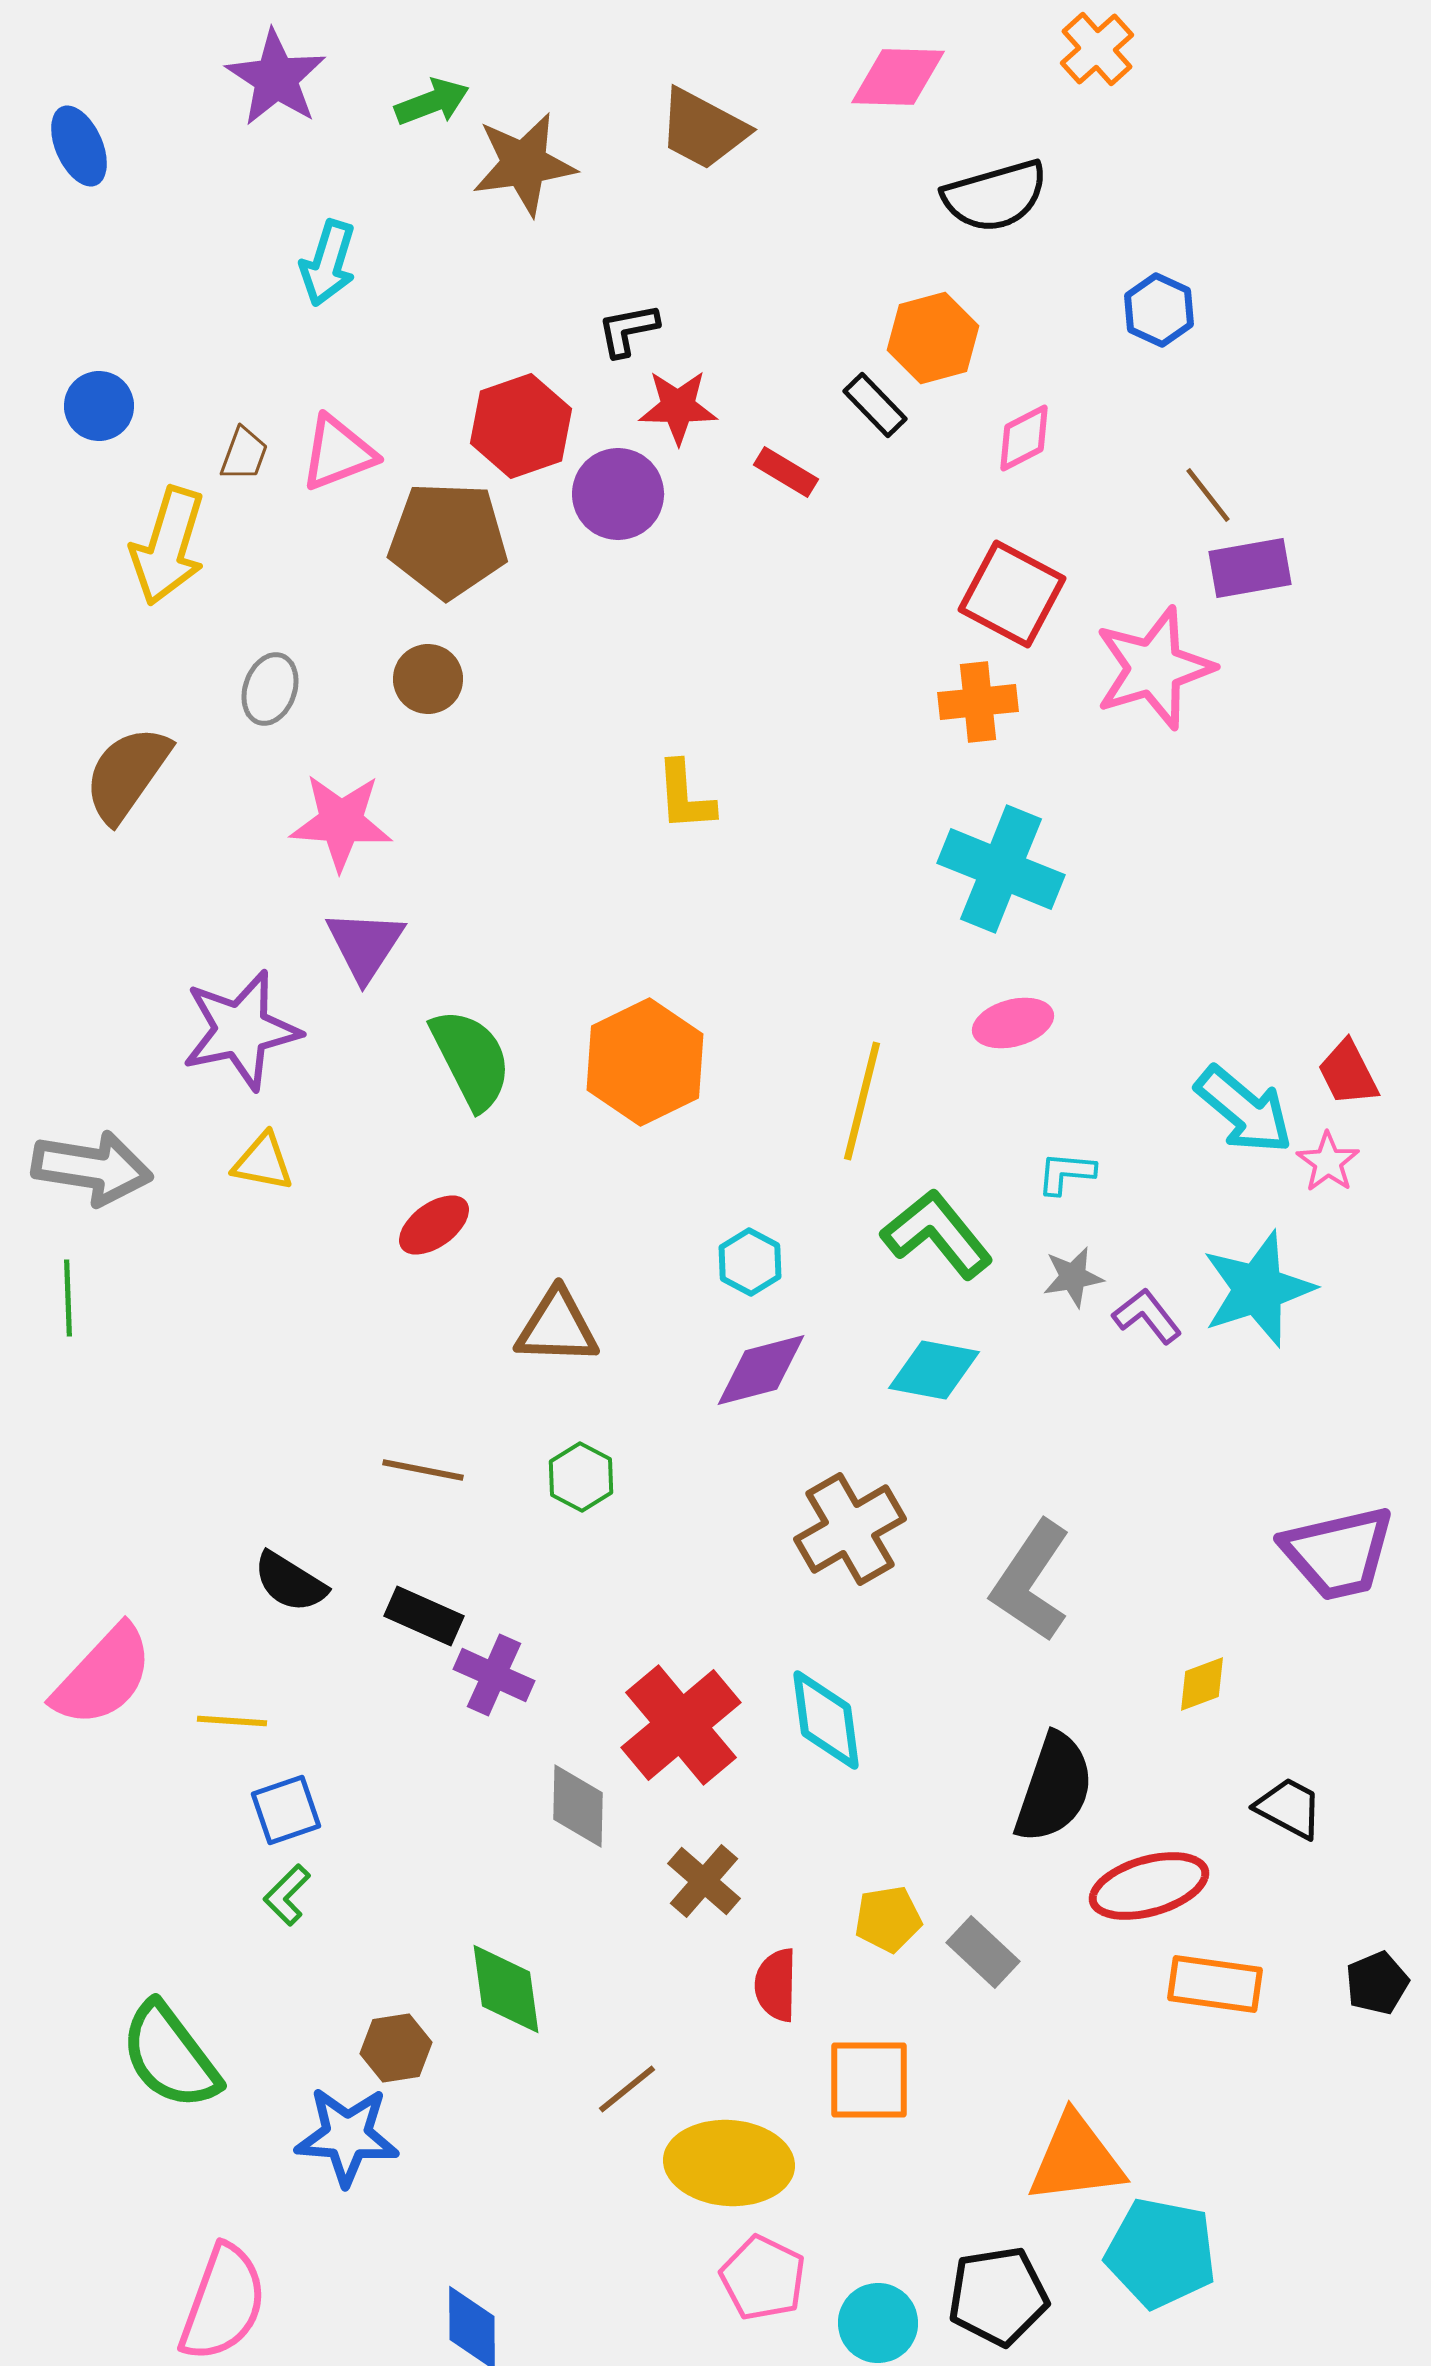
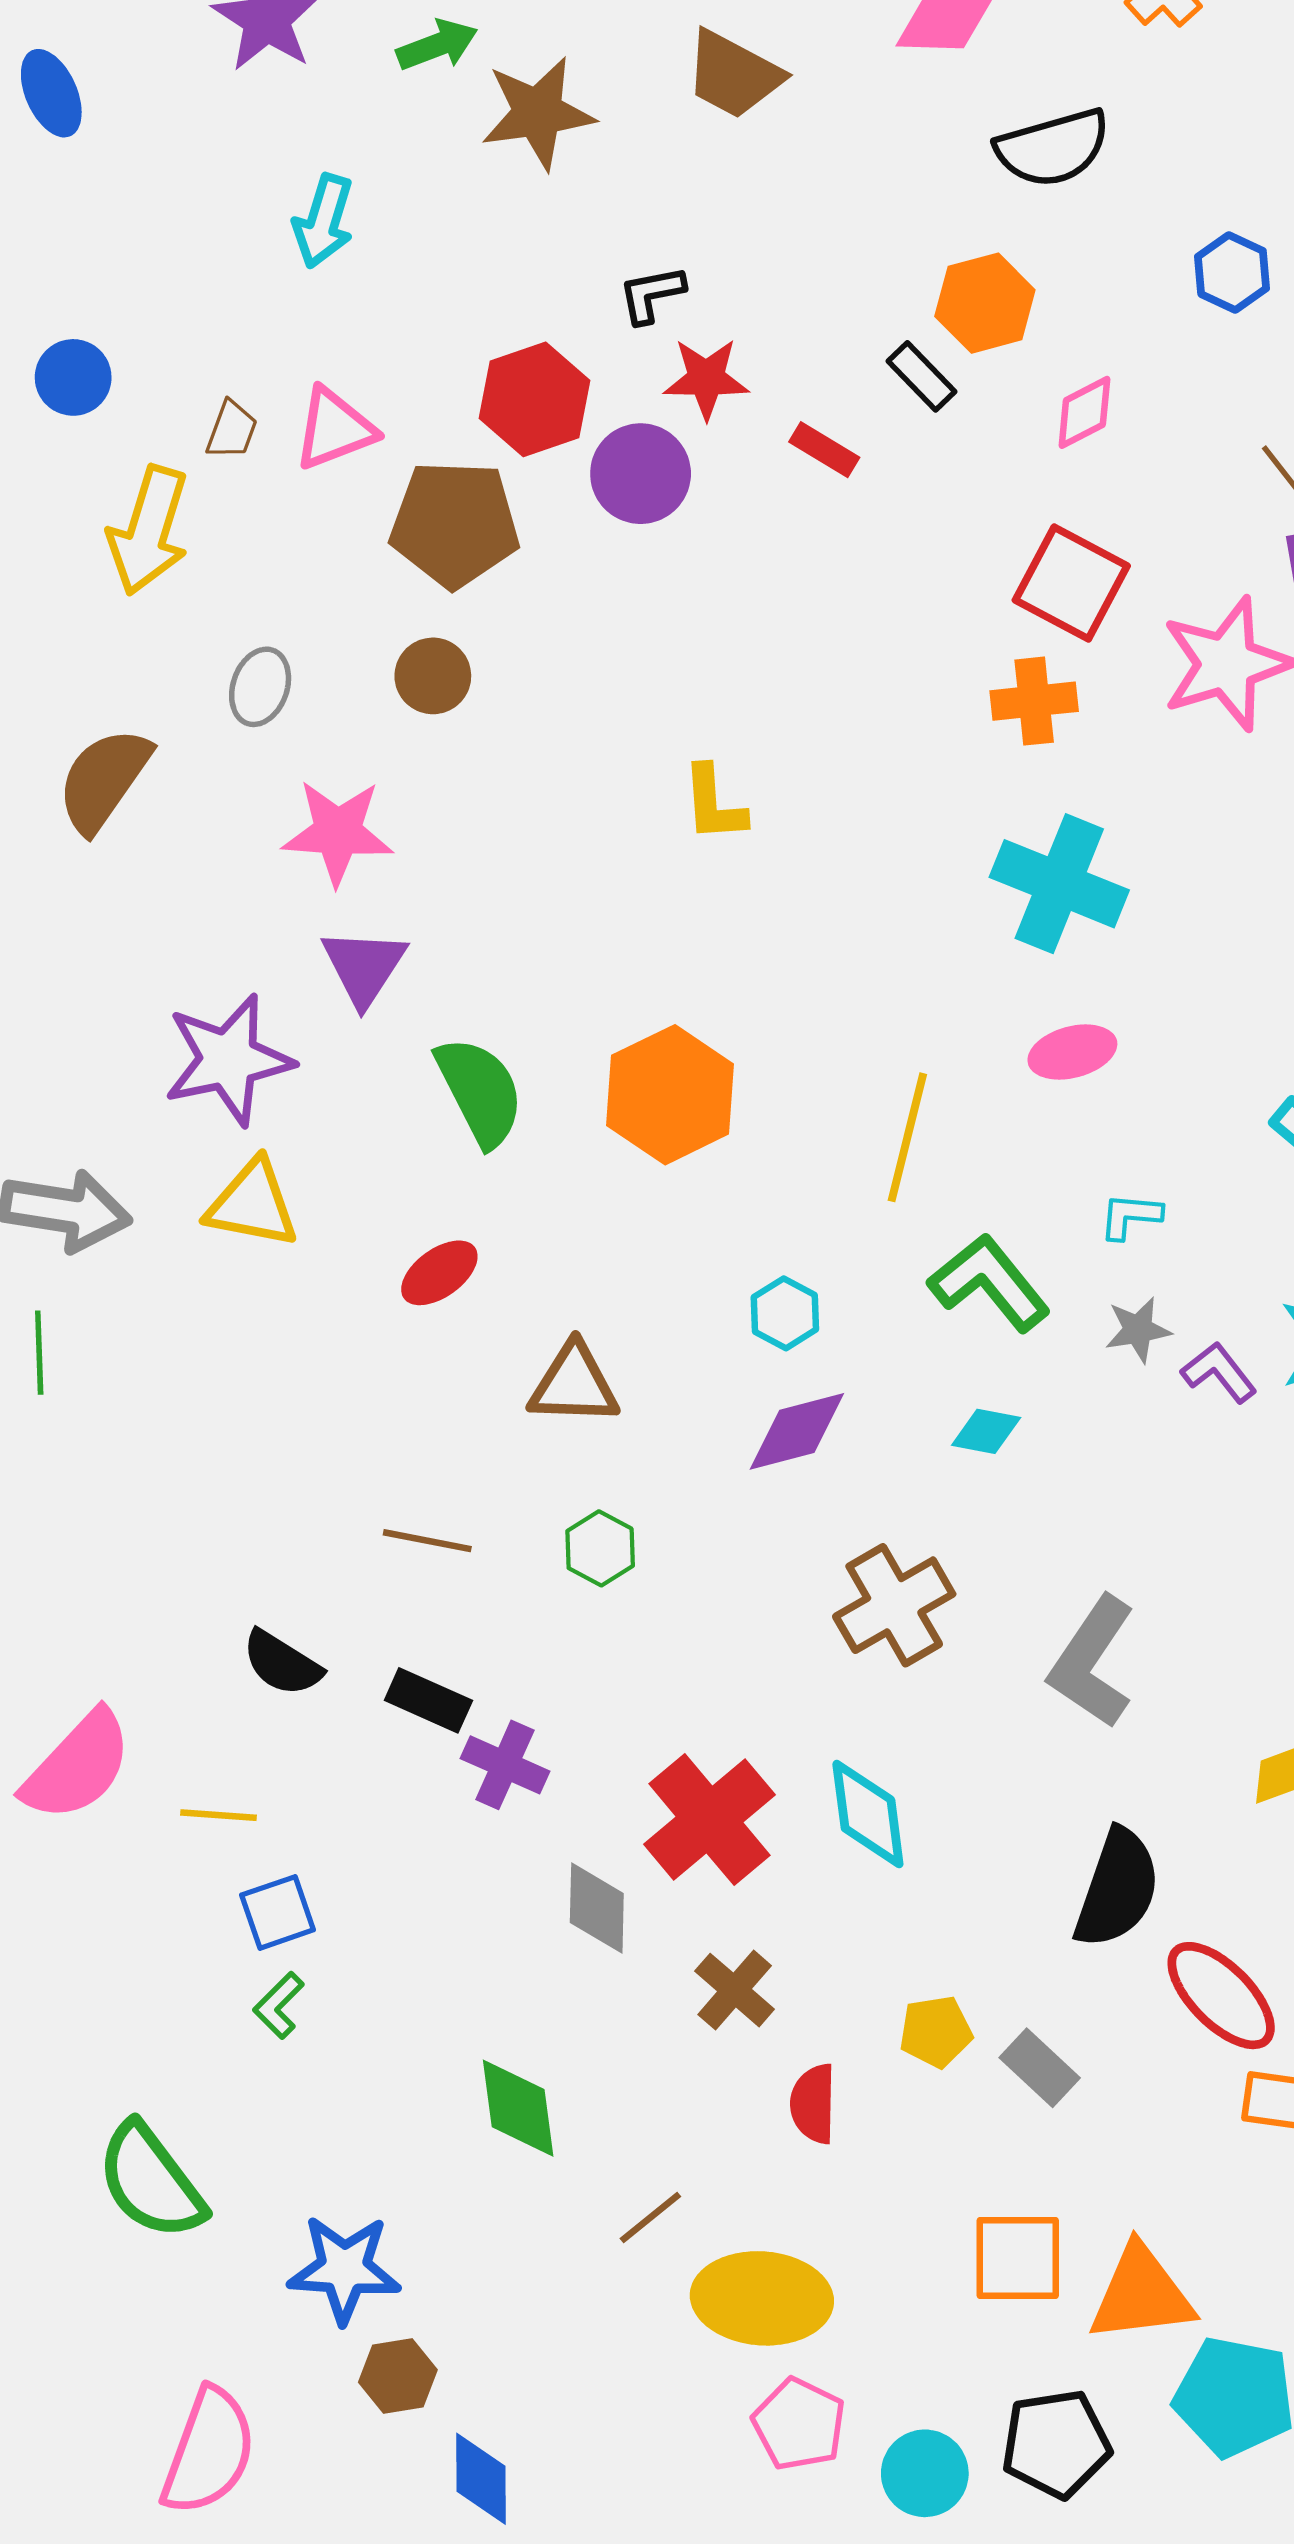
yellow triangle: (263, 1162) -> (252, 1204), size x1.4
cyan diamond: (934, 1370) -> (986, 1431), size x0.7
red ellipse: (1149, 1886) -> (1221, 1996), turned 61
brown hexagon: (396, 2048) -> (398, 2376), moved
orange square: (869, 2080) -> (1018, 2258), moved

